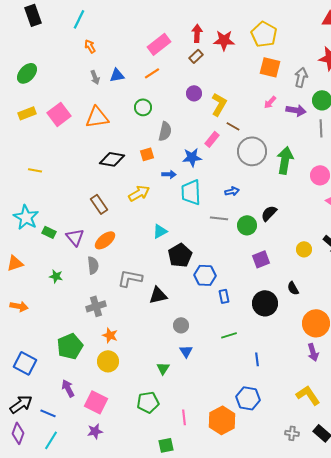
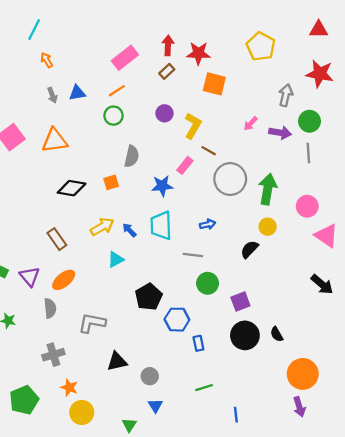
yellow pentagon: (264, 34) -> (261, 46), moved
orange square: (270, 67) -> (214, 84), moved
green circle: (143, 107) -> (113, 116), moved
blue arrow: (169, 174) -> (129, 230), moved, turned -136
green circle: (247, 225) -> (208, 283), moved
cyan triangle: (160, 231) -> (116, 259), moved
yellow circle: (304, 249) -> (268, 227), moved
black triangle: (158, 295) -> (117, 361), moved
black circle: (265, 303) -> (245, 335), moved
yellow circle: (108, 361) -> (82, 412), moved

